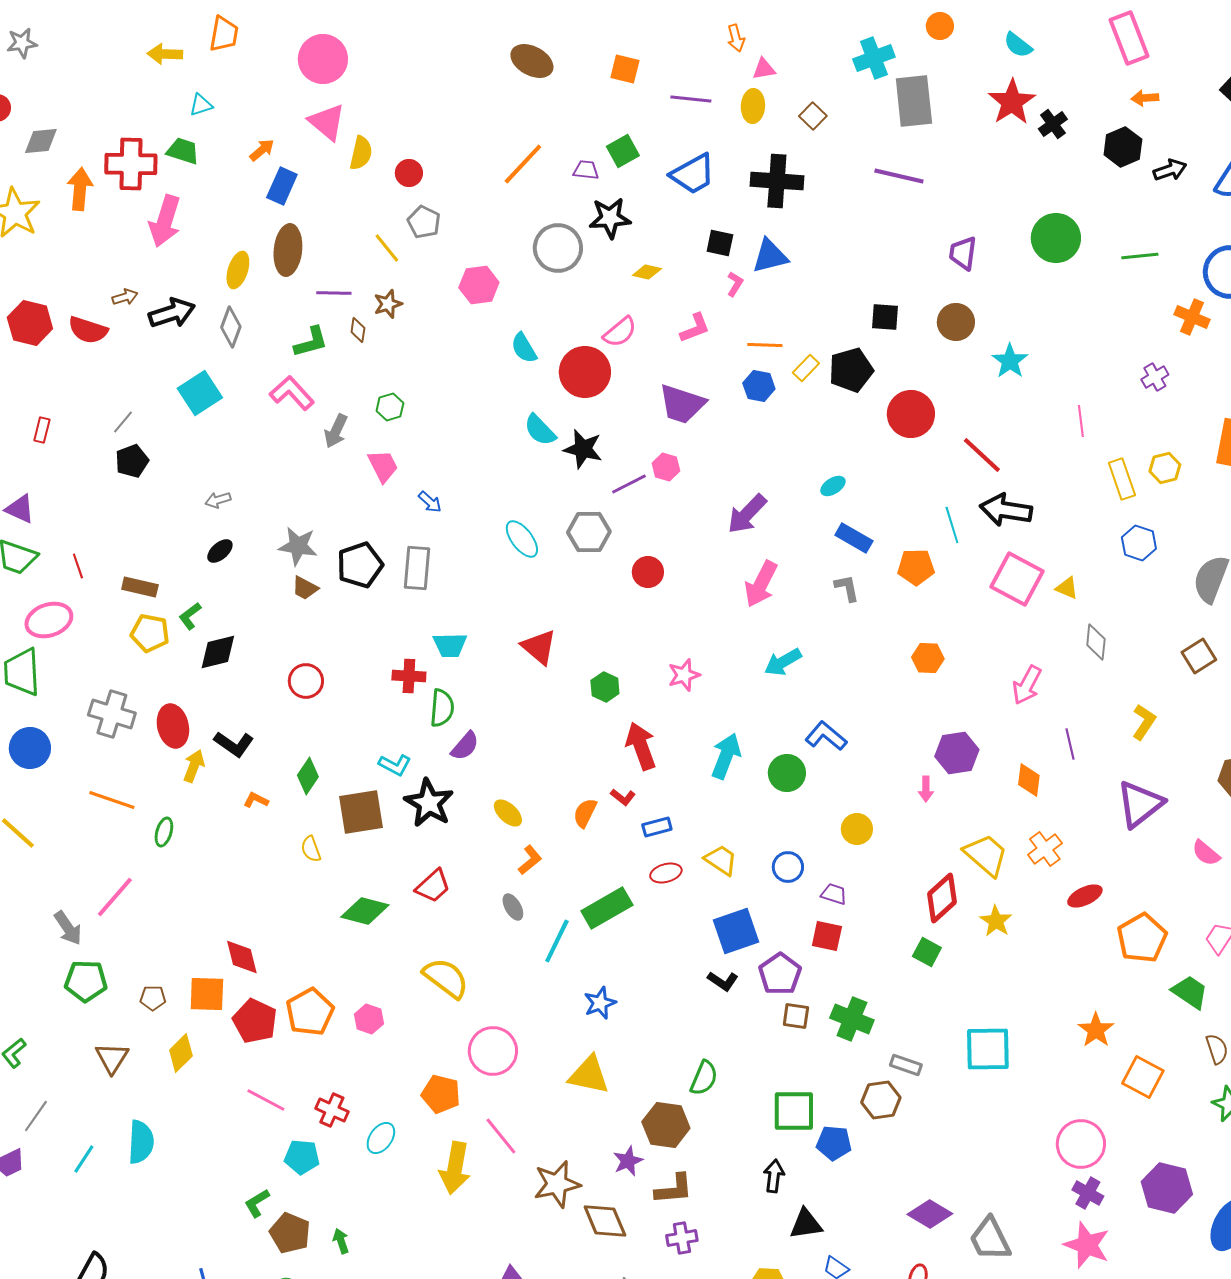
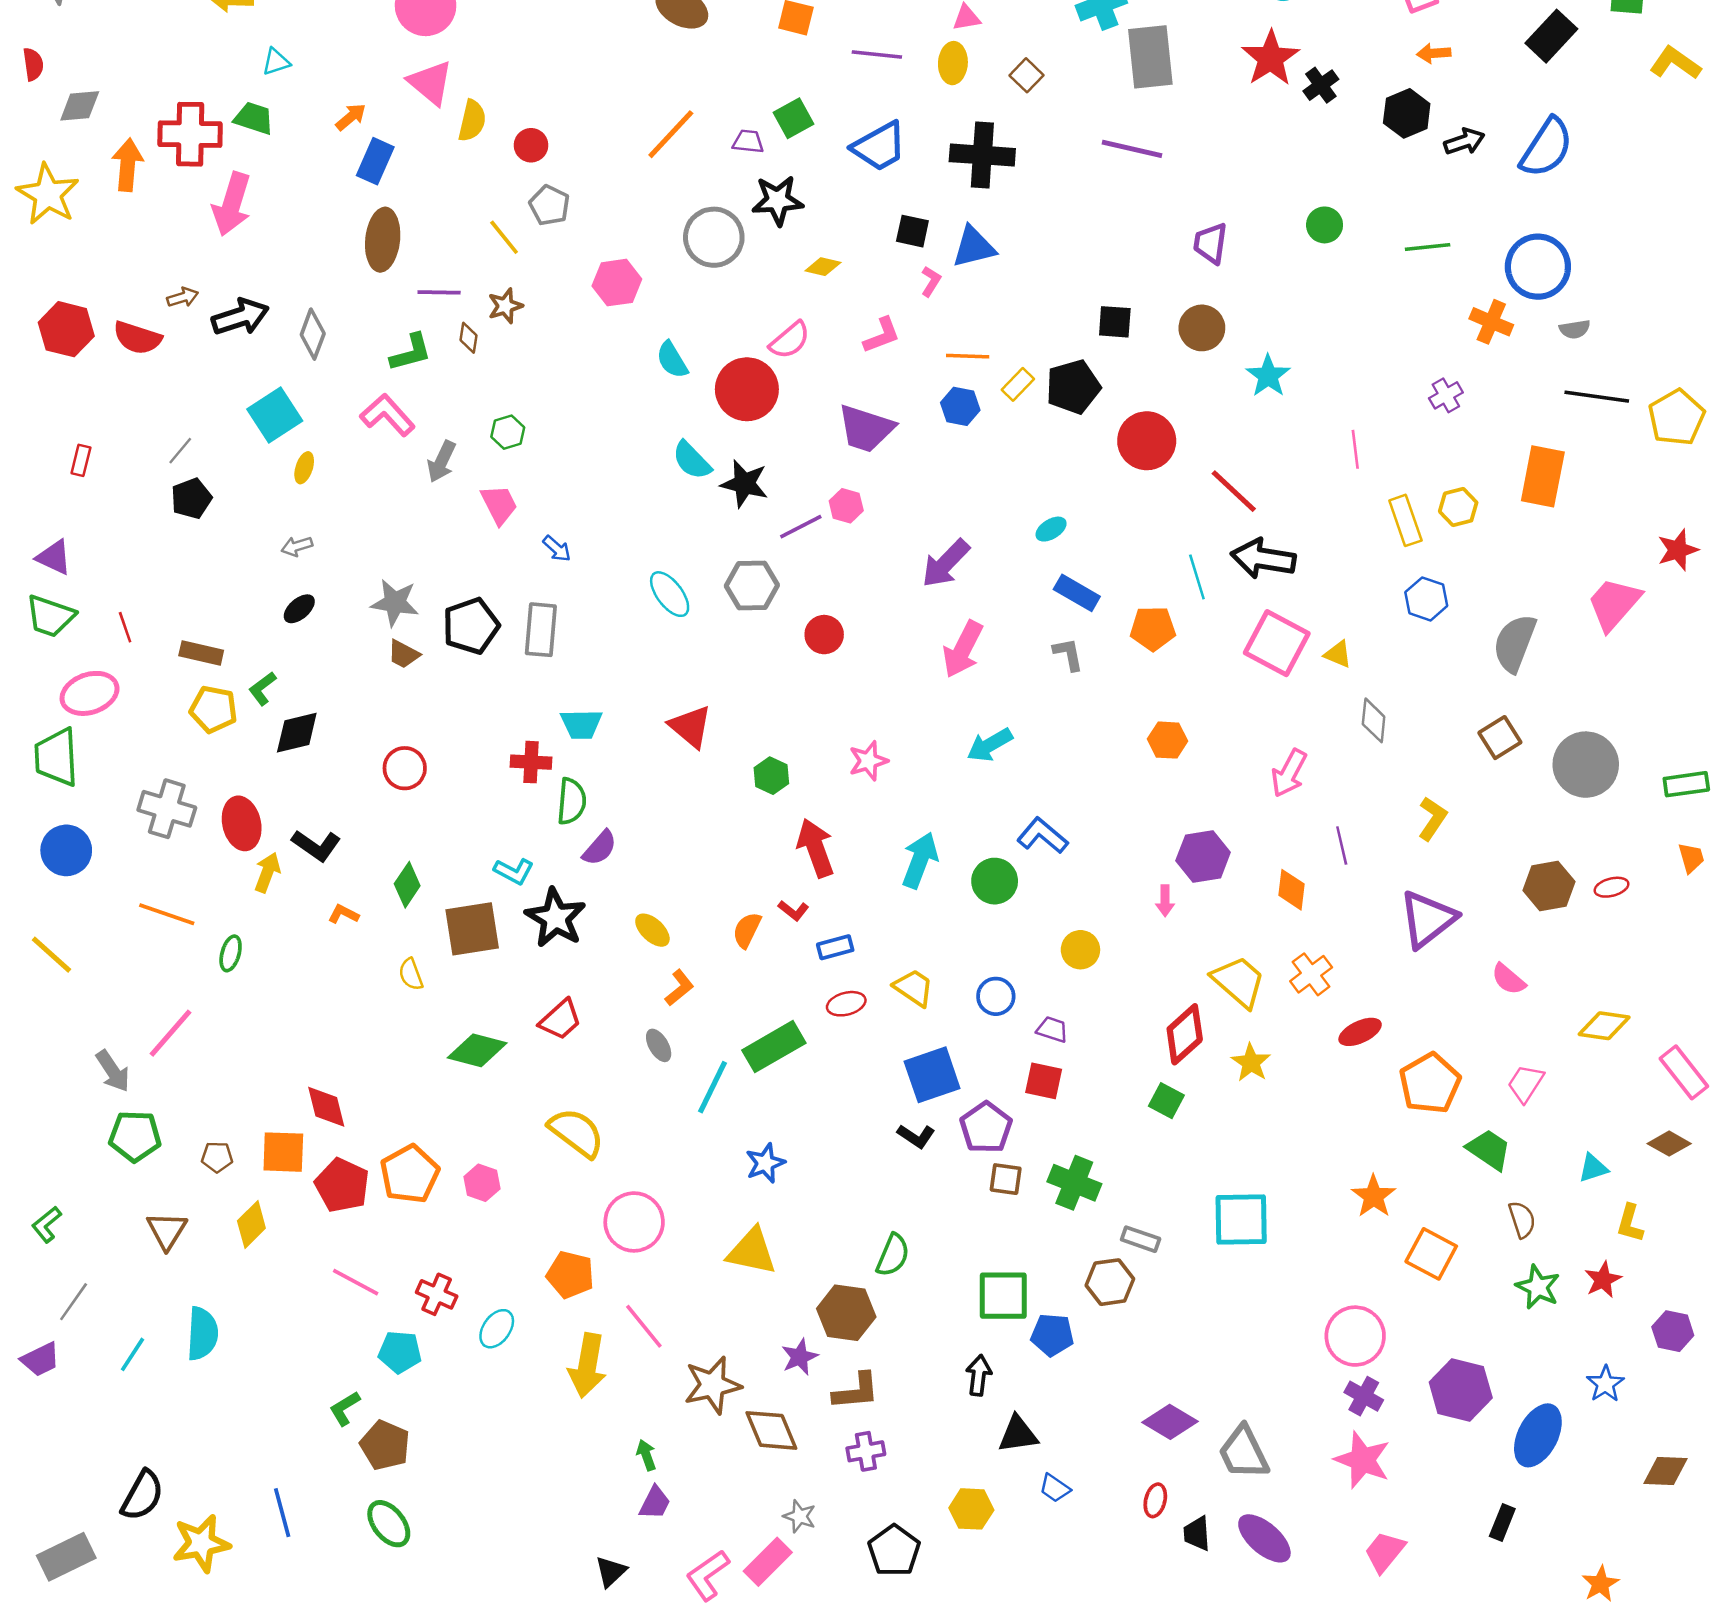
green circle: (1056, 238) -> (1325, 225), size x0.6
yellow ellipse: (238, 270) -> (304, 468), moved, size x0.7
green arrow: (341, 1241) -> (646, 1455), moved

